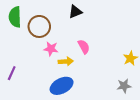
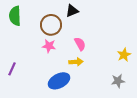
brown circle: (39, 26) -> (51, 25), moved
yellow arrow: (66, 61) -> (76, 62), moved

